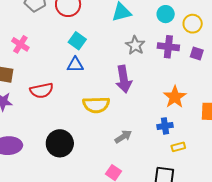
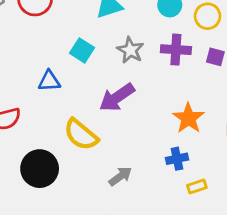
cyan square: (77, 41) -> (82, 50), moved
purple arrow: (124, 79) -> (117, 97), turned 68
yellow semicircle: (96, 105) -> (81, 135), turned 44
black circle: (60, 143) -> (40, 169), moved

